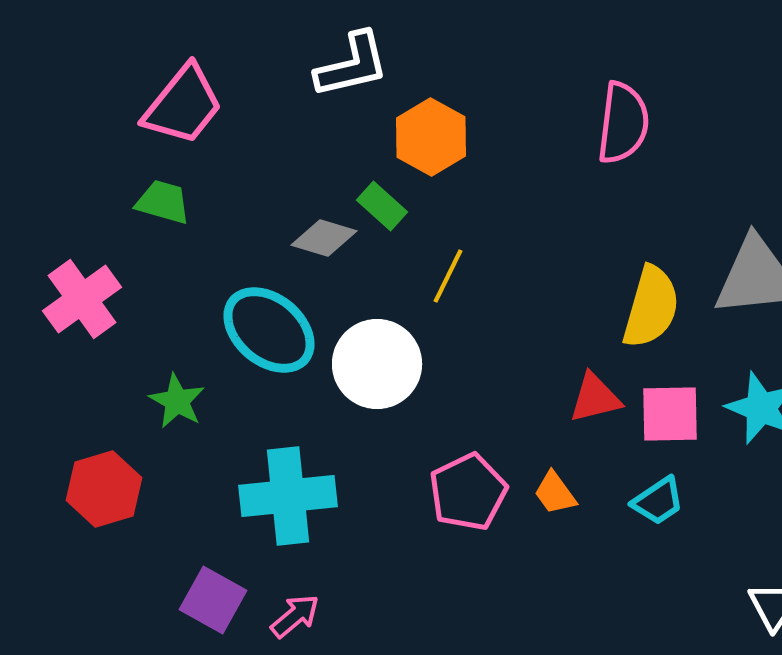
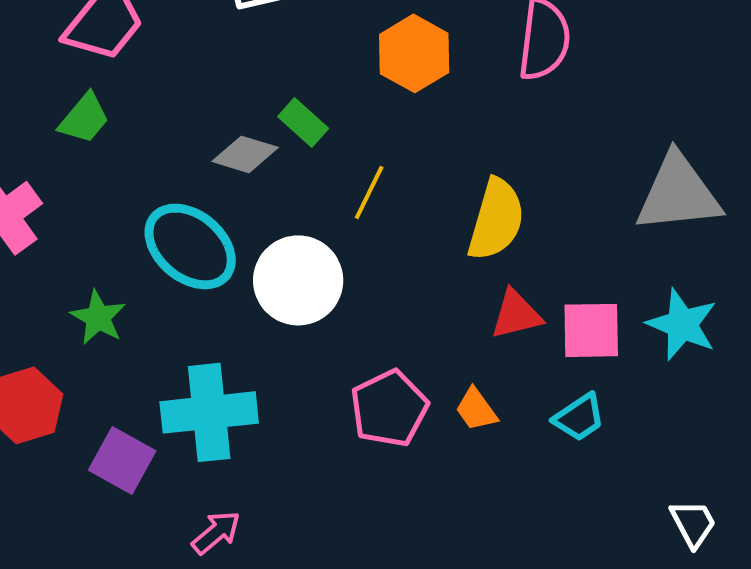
orange hexagon: (431, 137) -> (414, 53), moved
green trapezoid: (163, 202) -> (84, 118), turned 114
yellow semicircle: (651, 307) -> (496, 219), moved
purple square: (213, 600) -> (122, 460), moved

